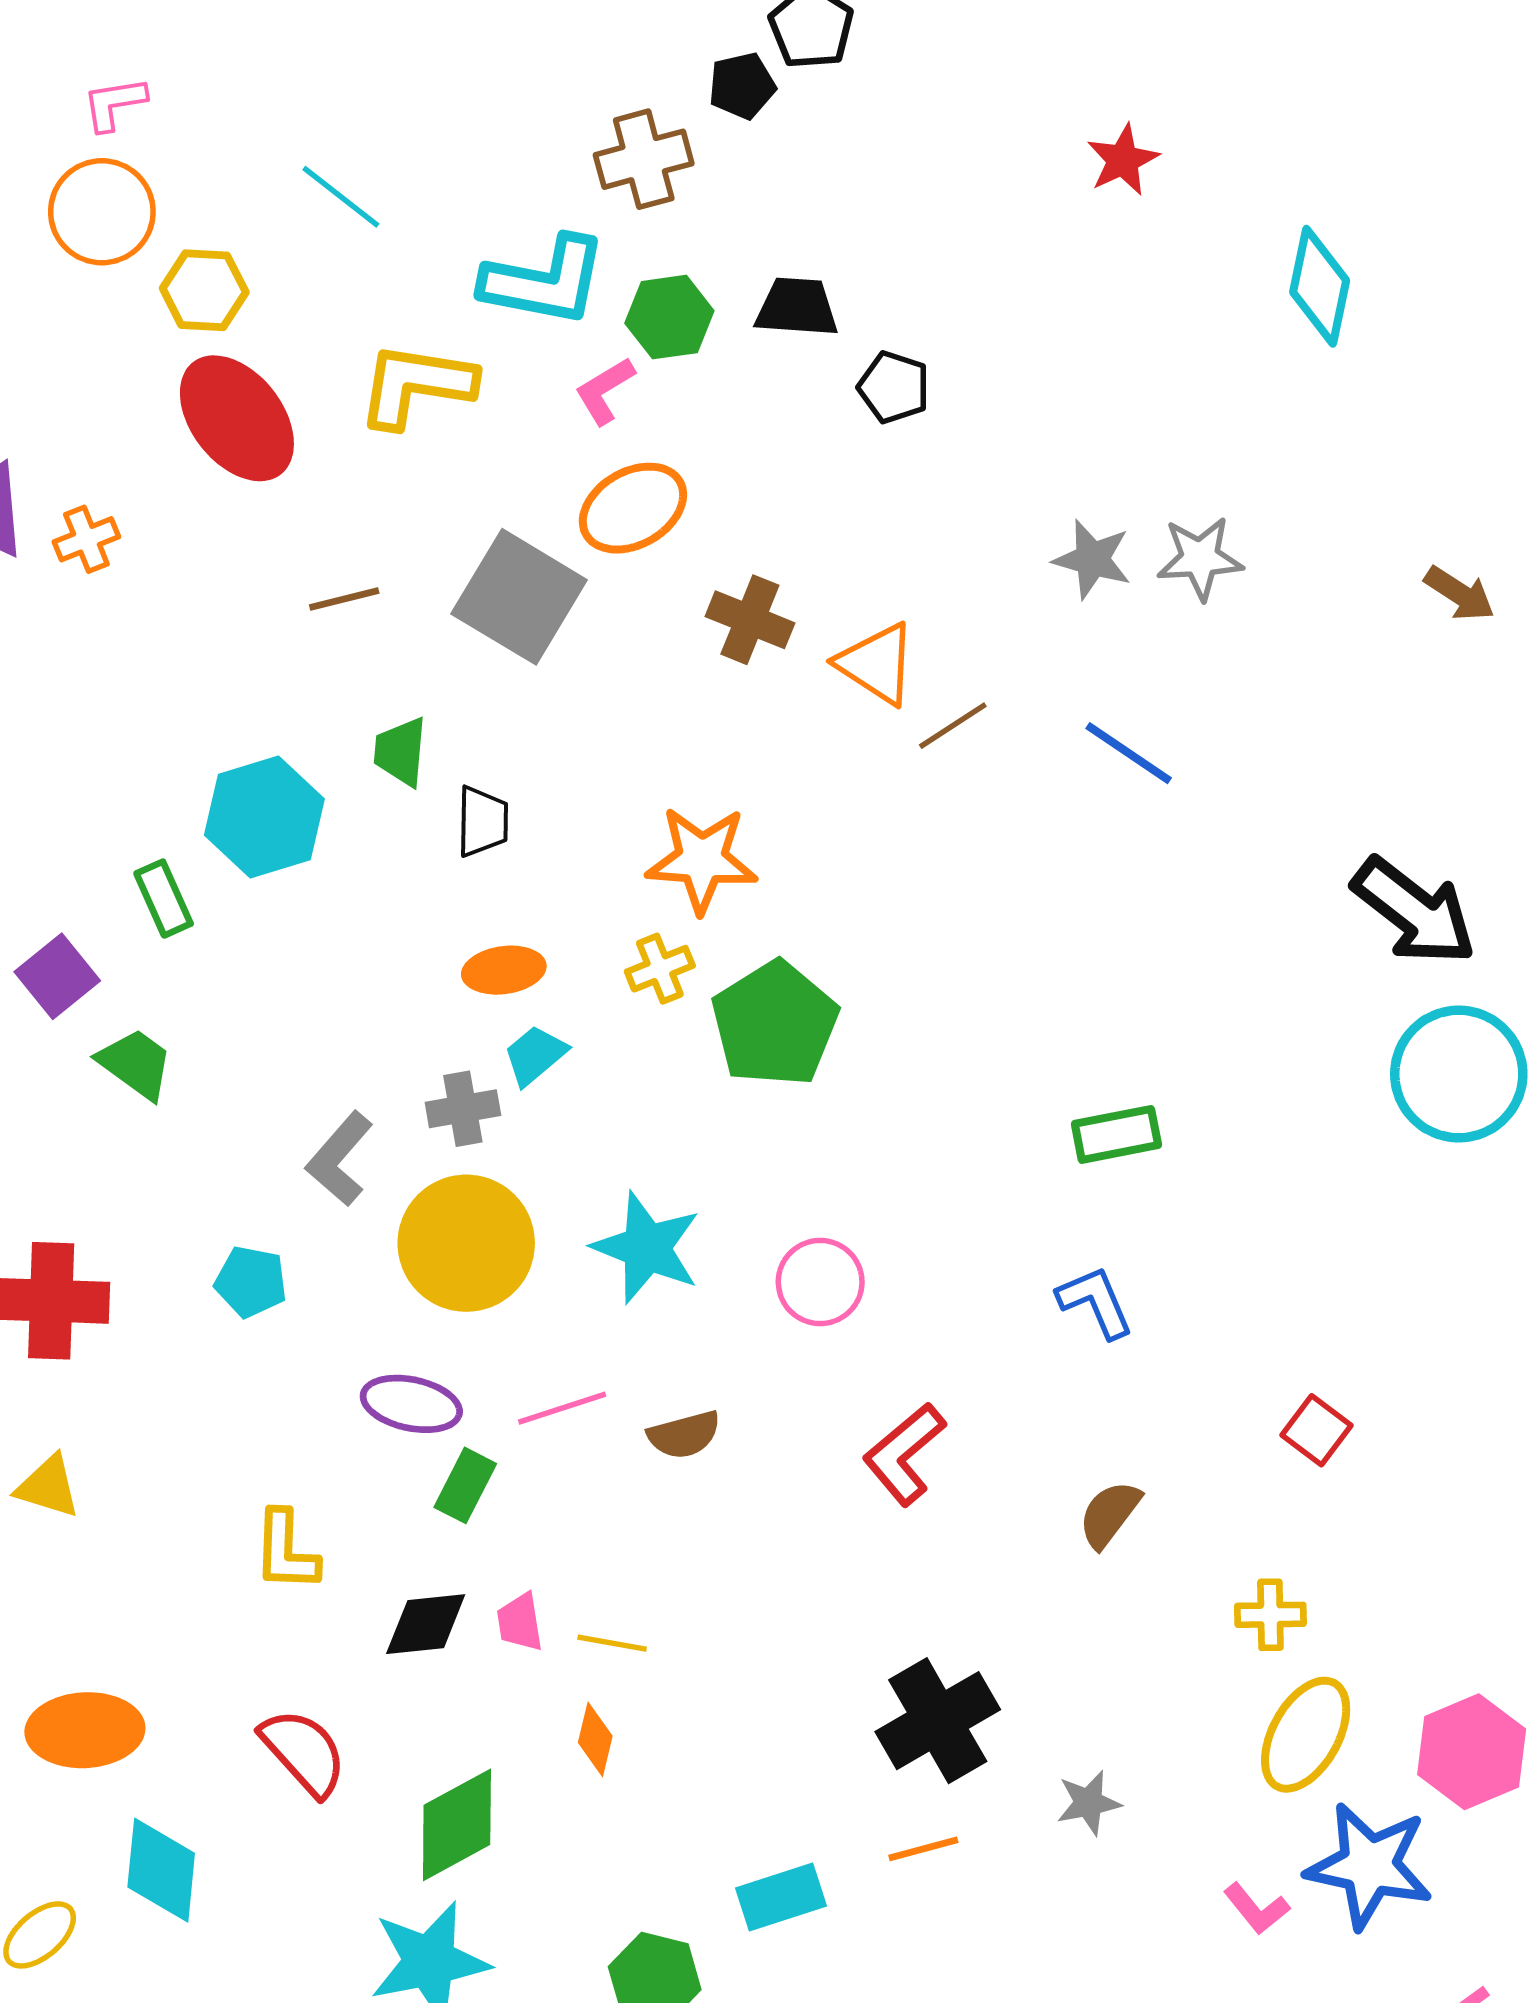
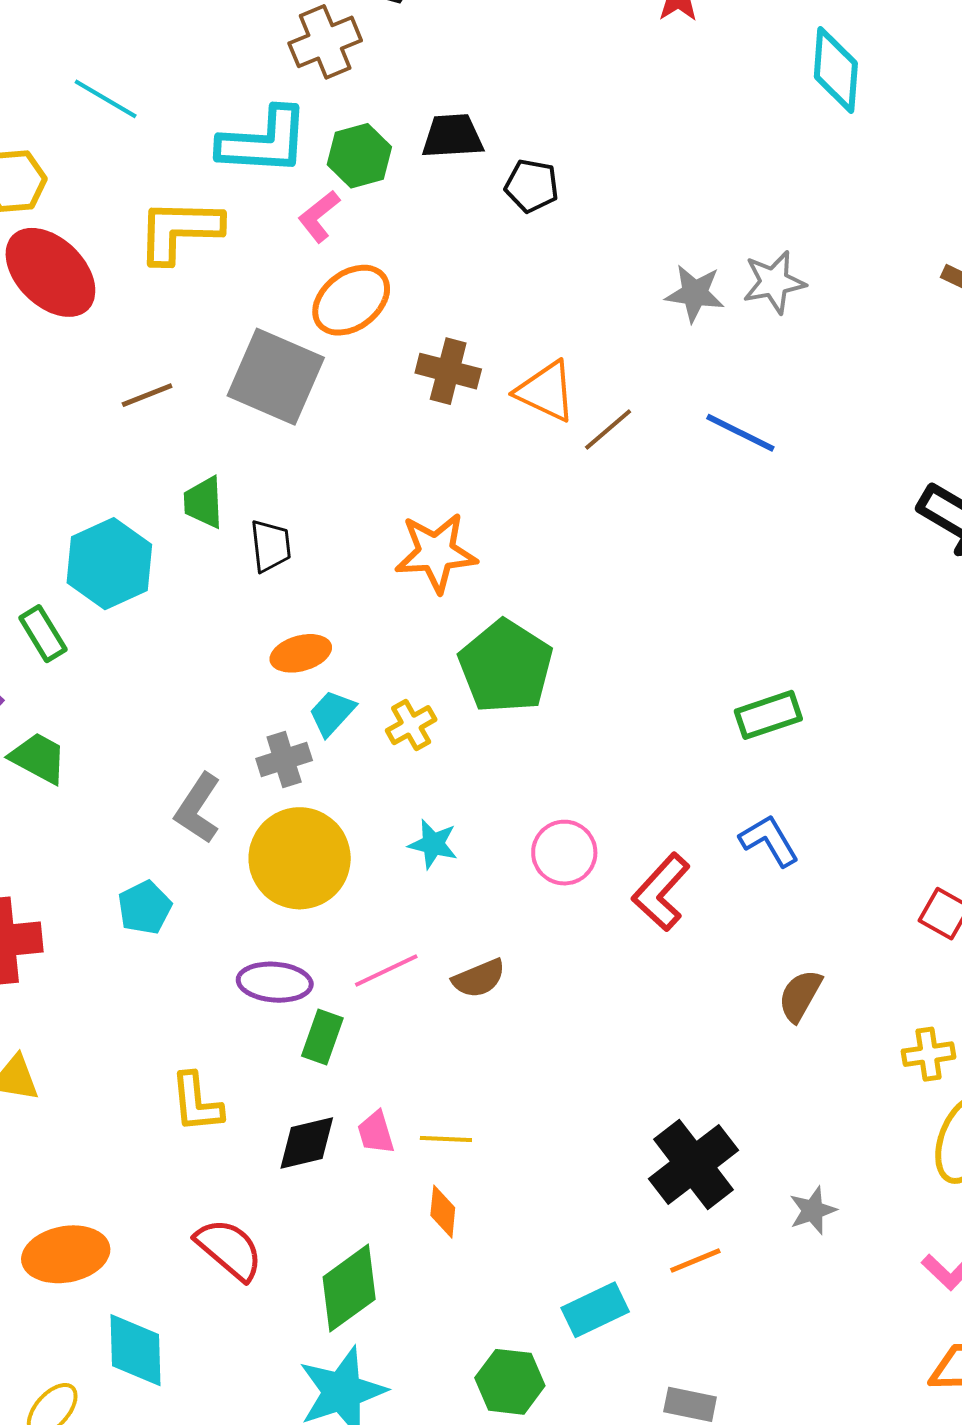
yellow cross: (660, 969) -> (411, 725), moved
cyan star: (647, 1248) -> (433, 844), size x0.6
cyan pentagon: (251, 1282) -> (145, 908), turned -30
red L-shape: (904, 1454) -> (661, 892), moved

